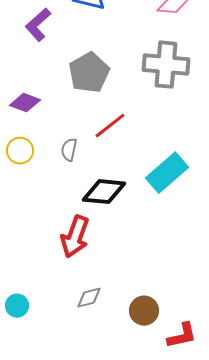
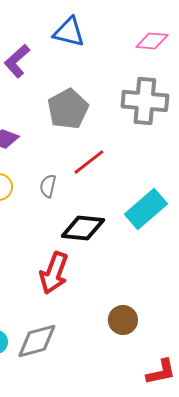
gray diamond: (89, 298) -> (37, 341), moved, size x1.6
brown circle: (144, 311) -> (123, 320), moved

